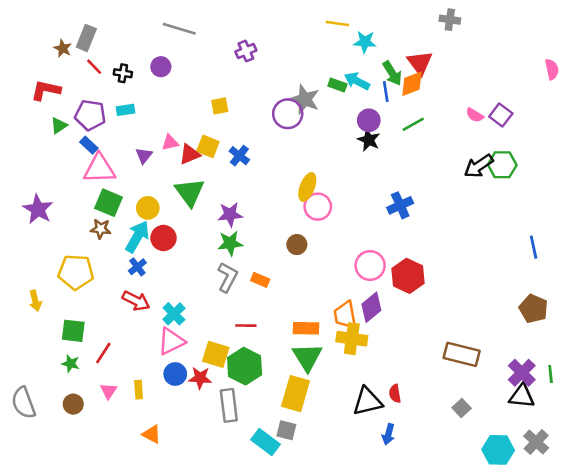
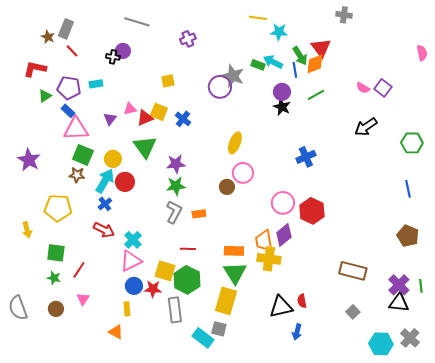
black cross: (123, 73) -> (113, 57), moved
green hexagon: (502, 165) -> (412, 143), moved
pink circle: (318, 207) -> (243, 173), moved
orange rectangle: (260, 280) -> (199, 214), turned -32
yellow rectangle: (139, 390) -> (127, 309), moved

